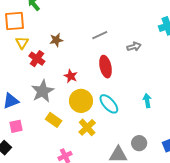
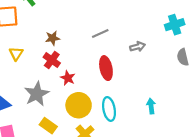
yellow triangle: (22, 43) -> (16, 54), moved
red cross: (37, 59) -> (52, 60), moved
cyan ellipse: (109, 104) -> (109, 109), turned 30

